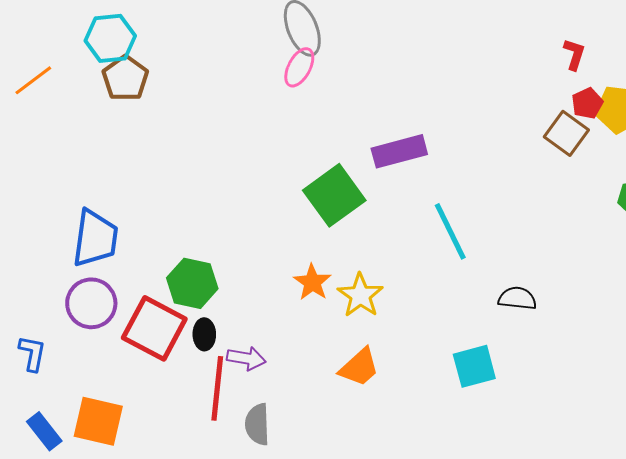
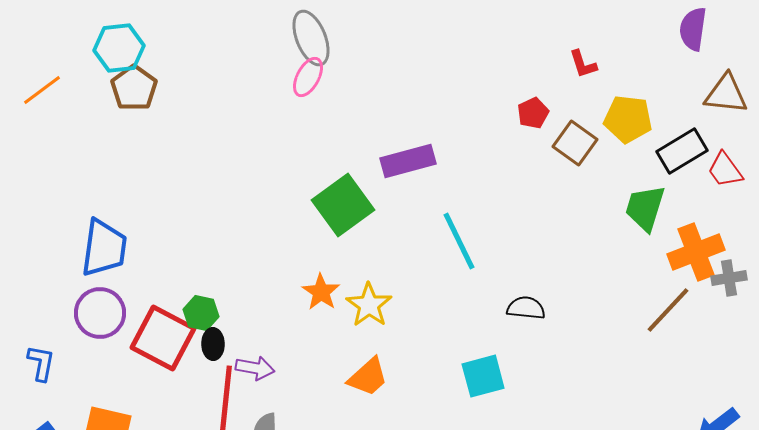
red L-shape: (574, 54) -> (583, 64), turned 144
red pentagon: (587, 103) -> (533, 113), moved
green hexagon: (192, 283) -> (201, 313), moved, size x0.7

